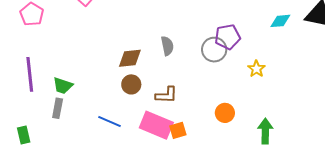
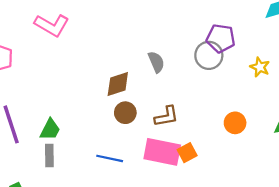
purple pentagon: (227, 37) -> (221, 38), turned 30
green trapezoid: (63, 86) -> (50, 130), turned -70

